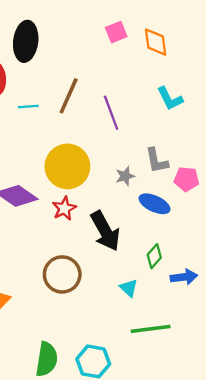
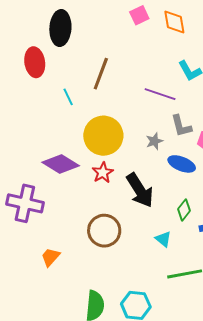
cyan line: (28, 106) -> (68, 97), moved, turned 72
purple line: (111, 113) -> (160, 94), moved, turned -48

